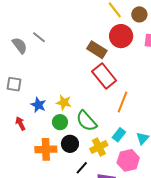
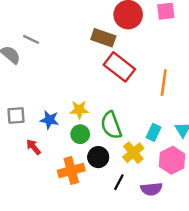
gray square: (14, 84) -> (16, 116), moved
orange line: (123, 102) -> (164, 82), moved
green semicircle: (86, 121) -> (111, 125), turned 35

